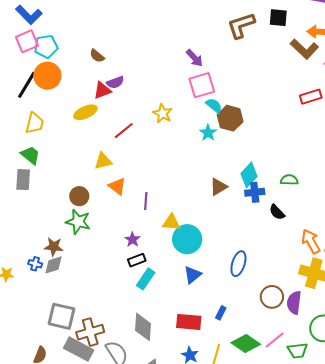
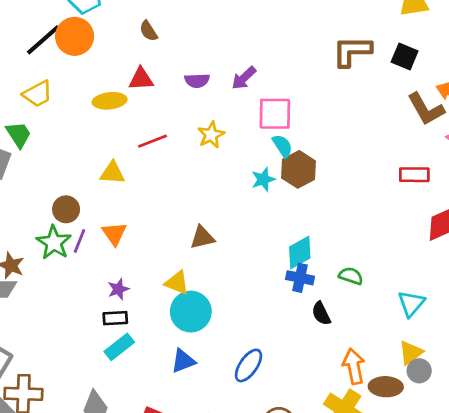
purple arrow: (194, 58) -> (244, 78), moved, turned 72
purple semicircle: (115, 82) -> (197, 81), moved
yellow trapezoid: (35, 123) -> (38, 94), turned 30
orange triangle: (117, 186) -> (114, 234), moved
brown triangle: (218, 187) -> (202, 237), moved
purple line: (146, 201) -> (79, 241), moved

